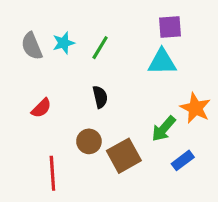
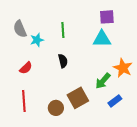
cyan star: (64, 43) -> (37, 40), moved
green line: (100, 48) -> (63, 30), turned -35
brown circle: (89, 141) -> (56, 108), moved
red line: (52, 173) -> (24, 101), moved

